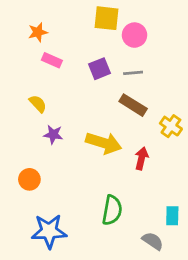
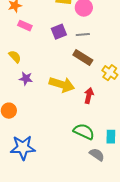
green semicircle: (112, 210) -> (84, 132), moved, turned -75

